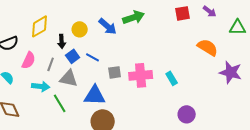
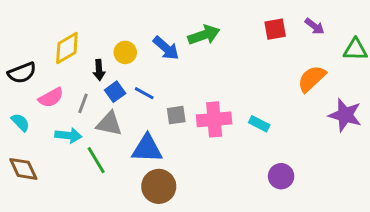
orange semicircle: (208, 47) -> (312, 79), turned -75
pink semicircle: (29, 60) -> (51, 98), turned 36
cyan rectangle: (172, 78) -> (259, 124), turned -32

